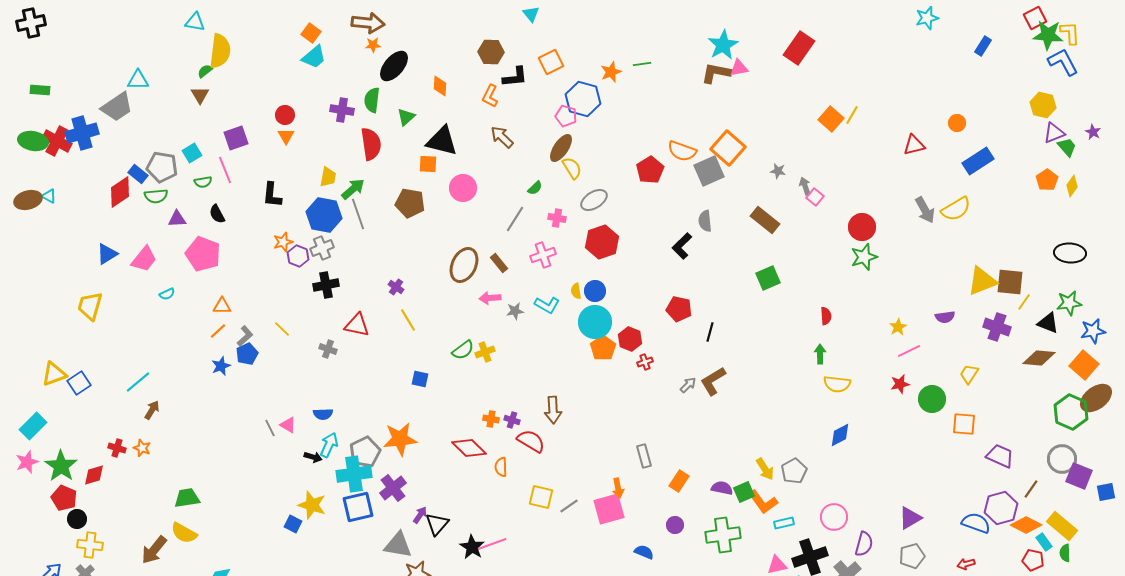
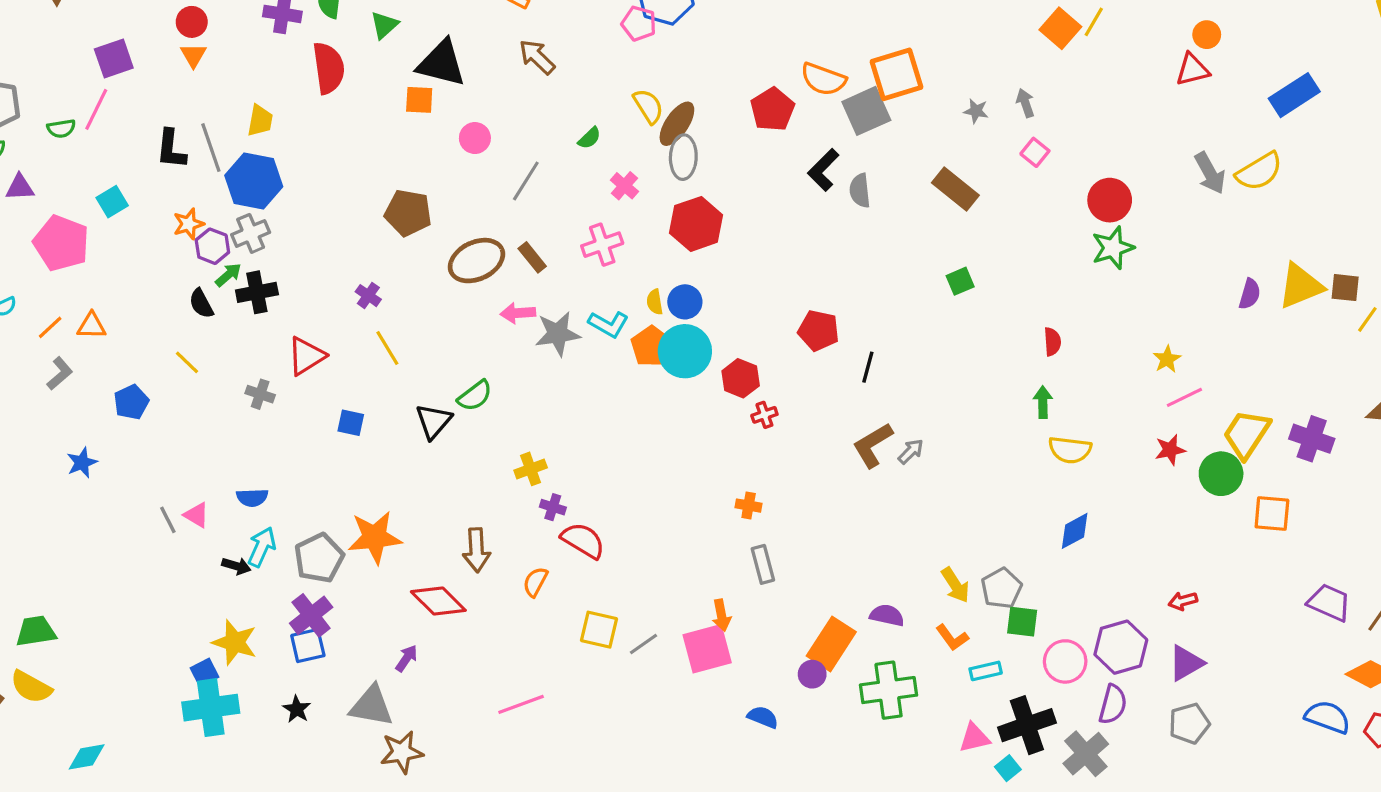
orange circle: (957, 123) -> (1207, 35), moved
brown ellipse: (561, 148) -> (677, 124), moved
orange square: (728, 148) -> (896, 74), turned 32
cyan square: (192, 153) -> (112, 202), moved
pink line: (225, 170) -> (96, 109), turned 48
gray arrow: (805, 186) -> (1025, 103), moved
pink circle: (463, 188) -> (475, 138), size x0.7
green arrow: (353, 189) -> (228, 275), moved, size x0.7
gray ellipse: (594, 200) -> (683, 157), turned -56
brown pentagon: (410, 203) -> (408, 213), moved
black semicircle: (217, 214) -> (201, 303), moved
gray line: (358, 214) -> (211, 148), moved
pink cross: (557, 218) -> (624, 186), turned 30
gray line: (515, 219) -> (526, 181), moved
black L-shape: (682, 246) -> (823, 170), moved
brown ellipse: (464, 265) -> (476, 261), turned 40
green square: (768, 278) -> (960, 281), size x0.7
brown square: (1010, 282) -> (1345, 288), size x0.7
gray star: (515, 311) -> (558, 334), size x1.6
purple semicircle: (945, 317) -> (1250, 294), moved, turned -66
red triangle: (357, 325) -> (306, 356), turned -44
purple cross: (997, 327) -> (1312, 439), moved
orange line: (218, 331) -> (50, 327), moved
gray L-shape: (245, 336) -> (60, 373), moved
orange pentagon: (603, 348) -> (651, 346), moved
yellow cross: (485, 352) -> (531, 469), moved
blue star: (221, 366) -> (82, 463), moved
yellow trapezoid: (969, 374) -> (1246, 434), moved, size x1.6
blue square: (420, 379) -> (351, 423), moved
gray arrow: (688, 385) -> (911, 451), moved
brown arrow: (553, 410) -> (476, 550), moved
orange cross: (491, 419) -> (749, 506), moved
red diamond: (469, 448) -> (438, 601), moved
purple trapezoid: (1000, 456) -> (1329, 603), moved
orange semicircle: (501, 467) -> (535, 582), turned 30
cyan cross: (354, 474) -> (211, 708), moved
orange rectangle: (679, 481) -> (831, 644), moved, size x1.5
purple cross: (393, 488) -> (311, 615), moved
green square: (744, 492) -> (1022, 622), moved, turned 30
orange L-shape: (763, 502) -> (952, 638), size x0.7
blue square: (358, 507) -> (308, 646), size x0.7
purple hexagon: (1001, 508) -> (1121, 647), moved
blue semicircle: (976, 523) -> (1328, 717), moved
blue square: (293, 524) -> (204, 673), turned 36
black triangle: (437, 524) -> (434, 421), moved
black star: (472, 547) -> (297, 709), moved, size x0.7
red arrow: (966, 564) -> (1183, 601), moved

